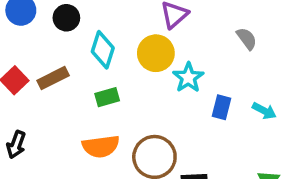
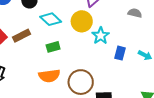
gray semicircle: (247, 39) -> (135, 13), turned -40
cyan diamond: (103, 50) -> (51, 19), turned -65

